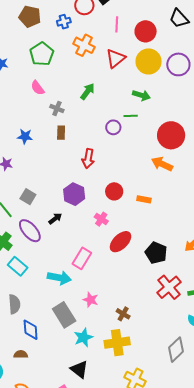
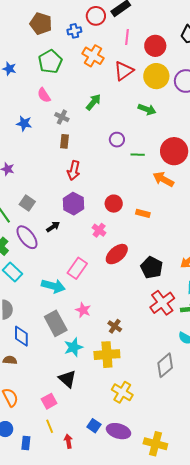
green line: (131, 116) -> (138, 155), moved
blue star: (25, 136) -> (24, 123), moved
red arrow: (88, 159) -> (74, 170), moved

